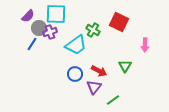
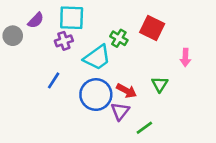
gray circle: (39, 28) -> (13, 36), moved
blue line: (32, 44) -> (54, 80), moved
blue circle: (75, 74) -> (96, 95), size x1.6

